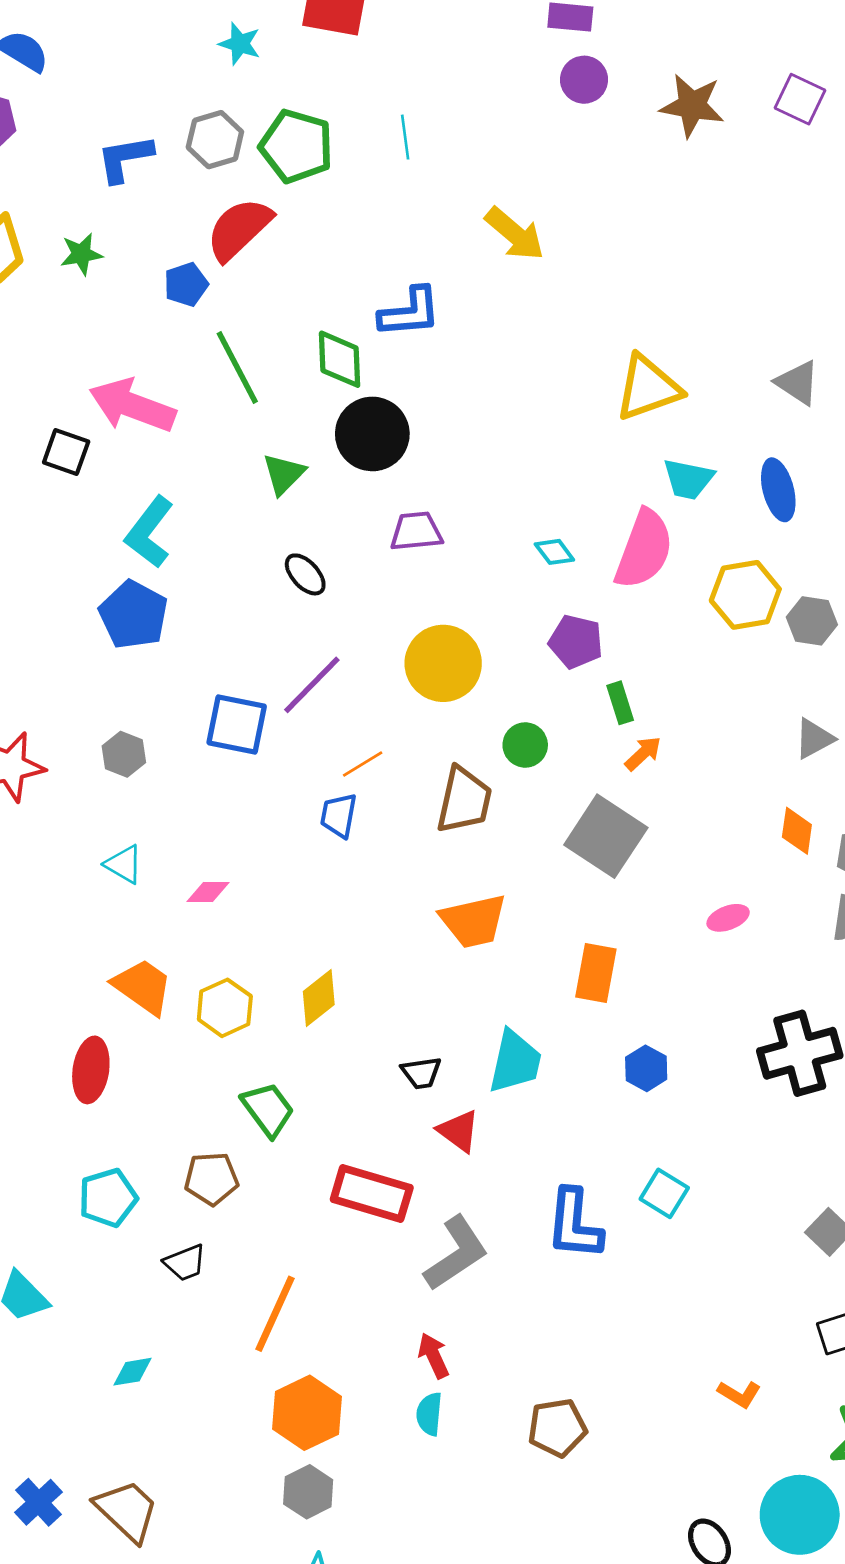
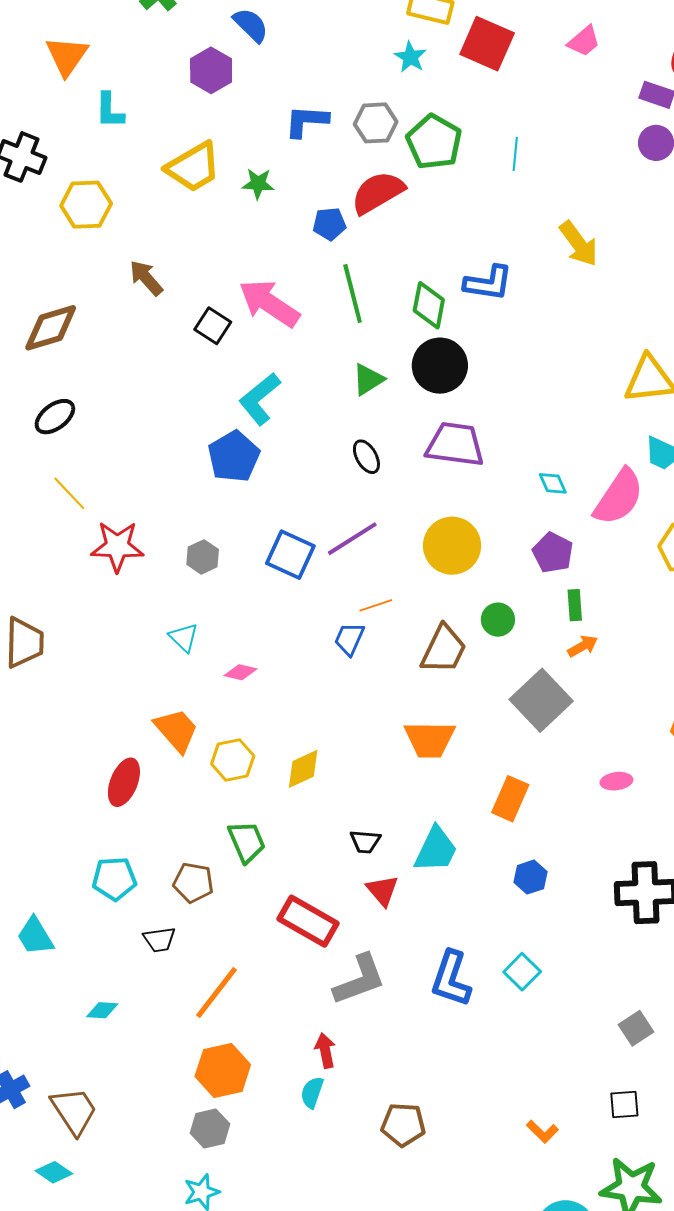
purple trapezoid: (416, 531) -> (455, 444), size x1.5

